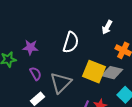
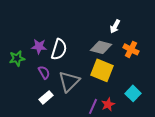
white semicircle: (71, 42) -> (59, 49), moved
gray diamond: (112, 73) -> (101, 47), moved

